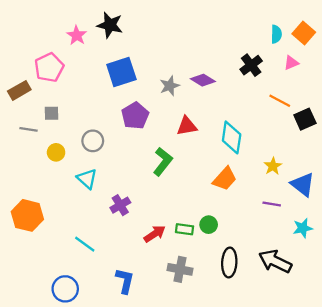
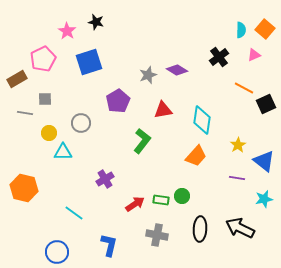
black star: (110, 25) -> (96, 22), size x0.7
blue square: (121, 72) -> (89, 62), moved
cyan triangle: (87, 179) -> (63, 152), moved, turned -42

